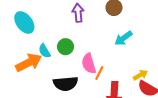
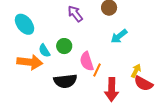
purple arrow: (78, 13) -> (75, 14), turned -30
orange arrow: (29, 63) -> (30, 62), turned 35
yellow arrow: (140, 75) -> (136, 71), turned -32

